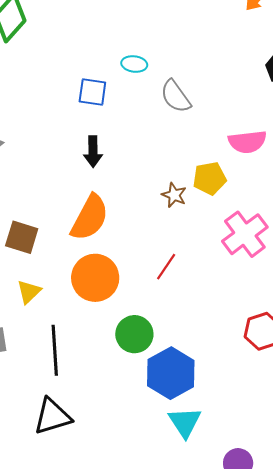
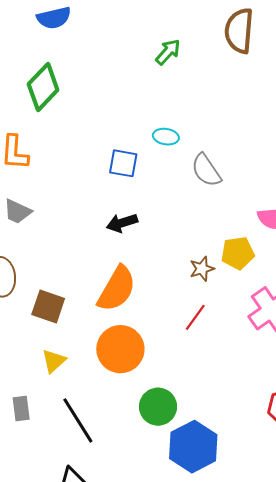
black arrow: (93, 152) -> (122, 223), turned 72
brown star: (174, 195) -> (202, 269), turned 30
red line: (166, 267) -> (195, 317), moved
black line: (55, 350) -> (78, 420), turned -30

